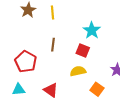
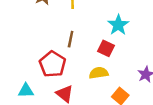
red pentagon: (26, 62) -> (52, 64), moved

